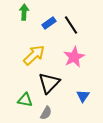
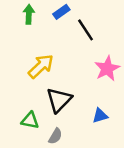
blue rectangle: (49, 23) -> (61, 12), moved
pink star: (74, 57) -> (107, 69), moved
blue triangle: (83, 96) -> (100, 116), turned 40

